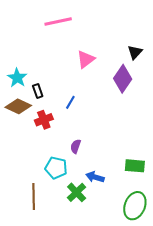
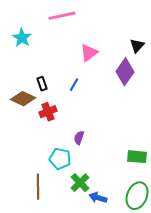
cyan star: (17, 78) -> (22, 38), moved
blue line: (70, 102) -> (74, 85), moved
blue arrow: (95, 177) -> (98, 198), moved

